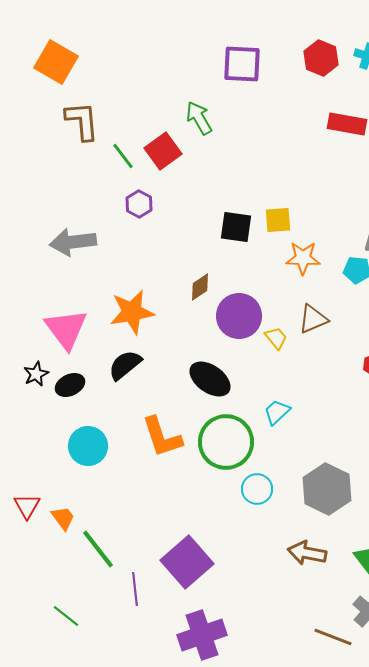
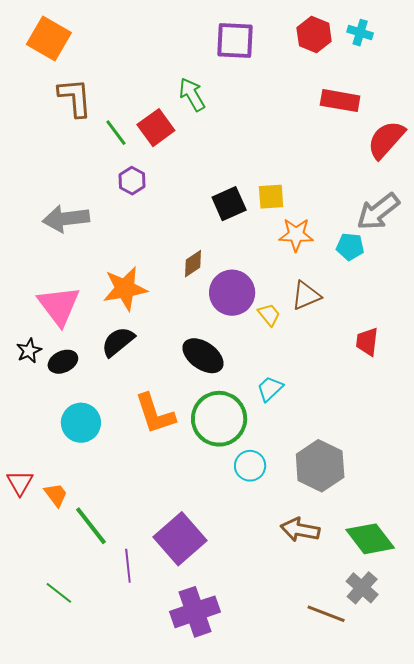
black square: (236, 227) -> (229, 204), turned -32

